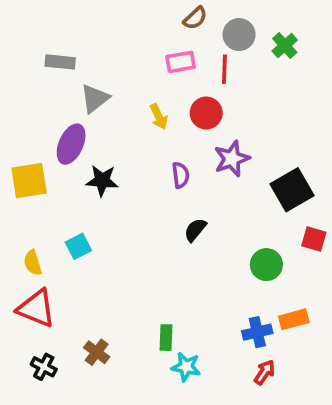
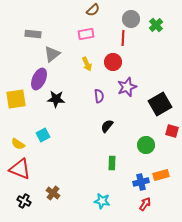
brown semicircle: (195, 18) -> (93, 10), moved
pink rectangle: (181, 62) -> (86, 34), moved
yellow semicircle: (33, 263) -> (18, 144), turned -40
green rectangle: (166, 338) -> (112, 163), moved

